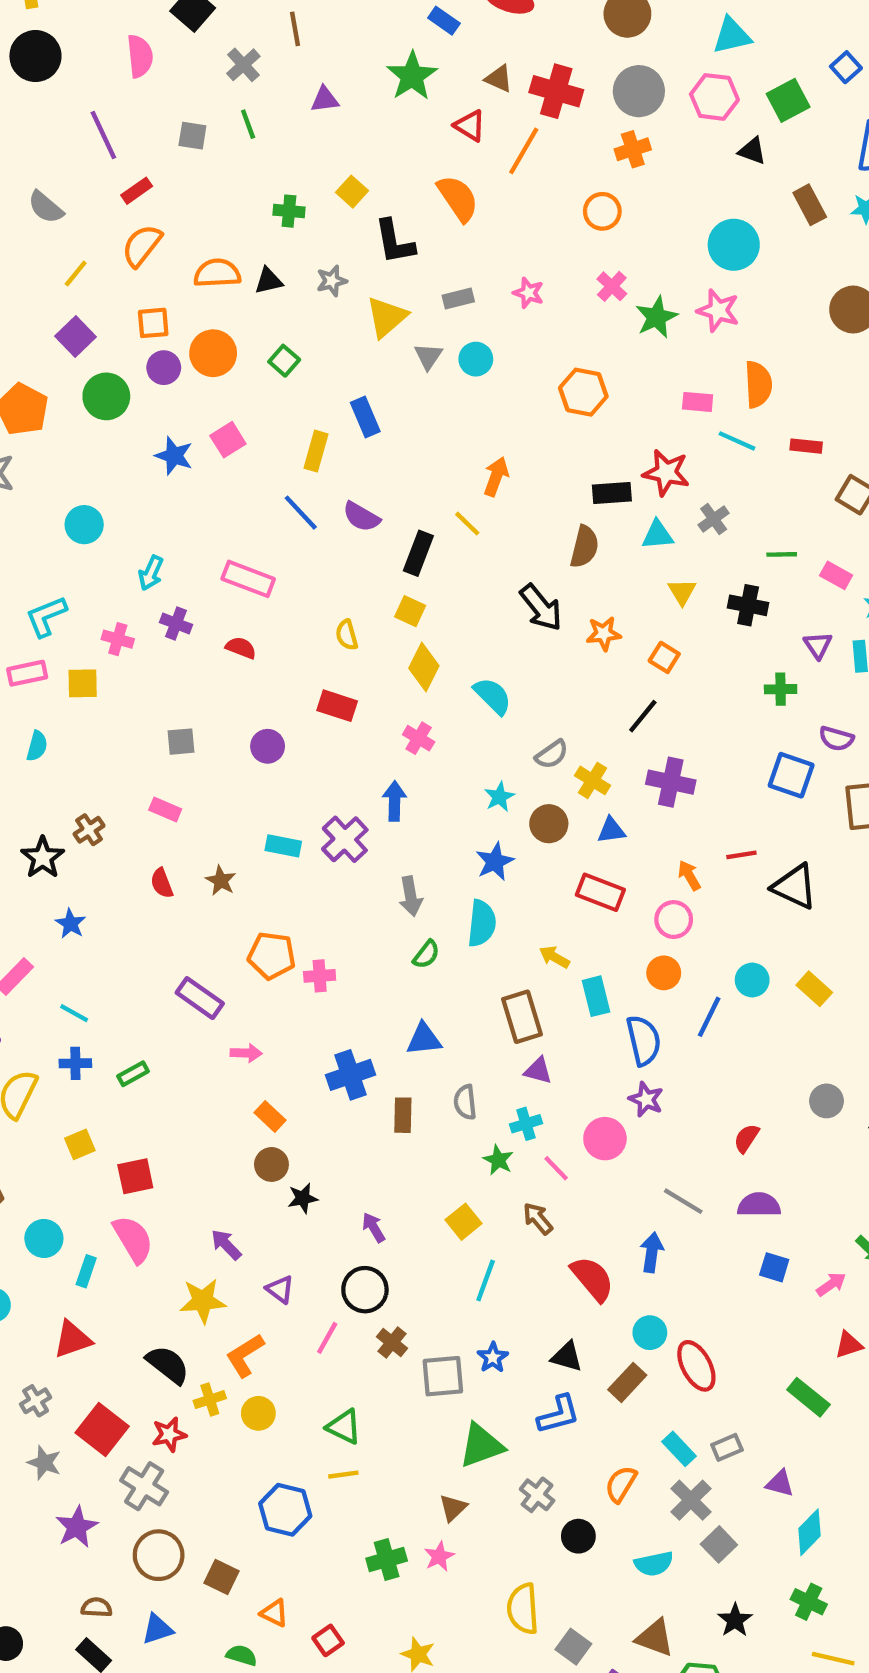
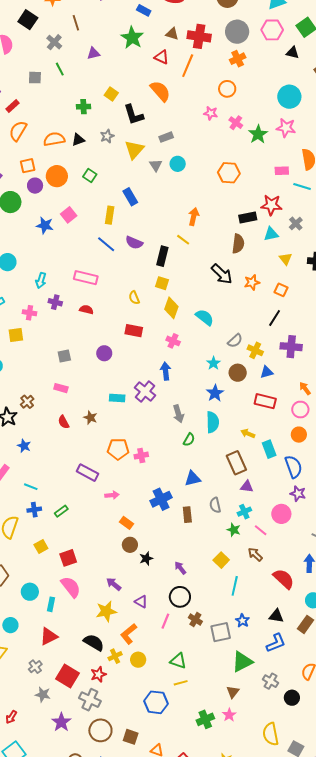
pink star: (528, 293) -> (211, 113), moved

